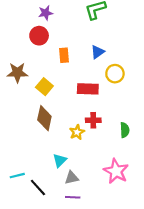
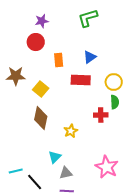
yellow circle: (115, 74) -> (114, 82), moved
red rectangle: (88, 89) -> (81, 80), moved
red cross: (93, 120) -> (101, 115), moved
green semicircle: (125, 130) -> (115, 102), moved

